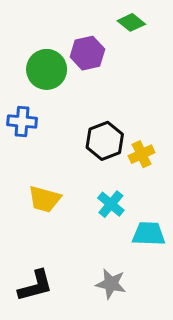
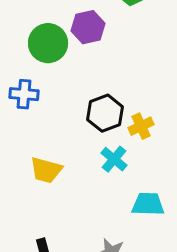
cyan cross: (111, 204) -> (114, 159), moved

